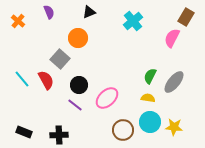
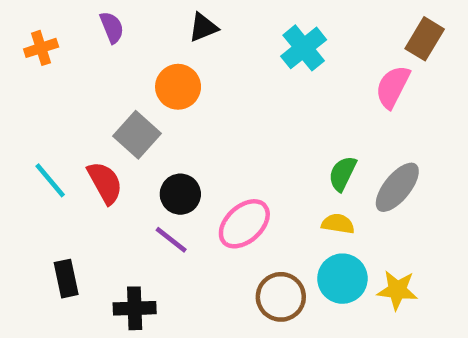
orange cross: (18, 21) -> (41, 48), turned 32
black rectangle: (24, 132) -> (66, 279), moved, turned 56

